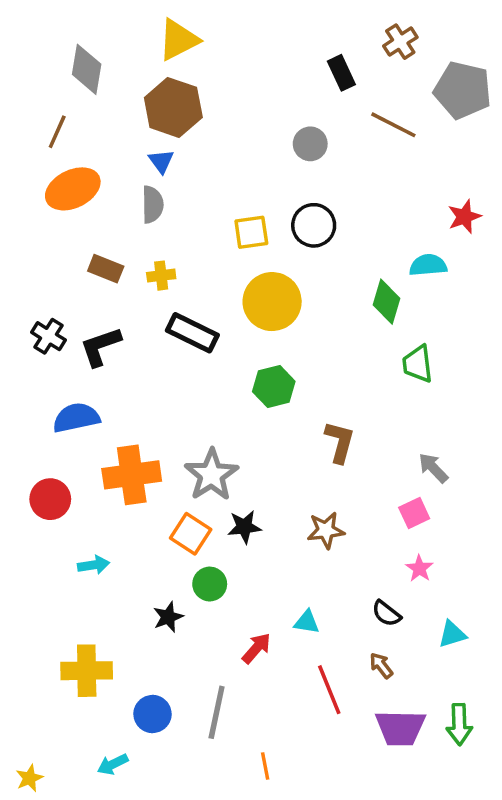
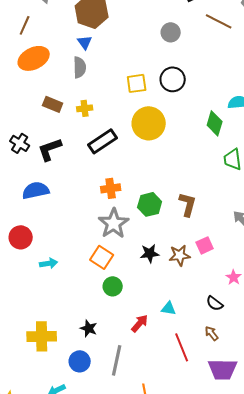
black rectangle: (192, 333) -> (103, 141), turned -60
green hexagon: (274, 386) -> (150, 204), moved
orange cross: (132, 475) -> (111, 188), moved, size x0.6
pink square: (414, 513) -> (205, 245), moved
black star: (244, 527) -> (150, 253), moved
cyan arrow: (94, 565) -> (49, 263), moved
black star: (168, 617) -> (89, 328), moved, turned -30

